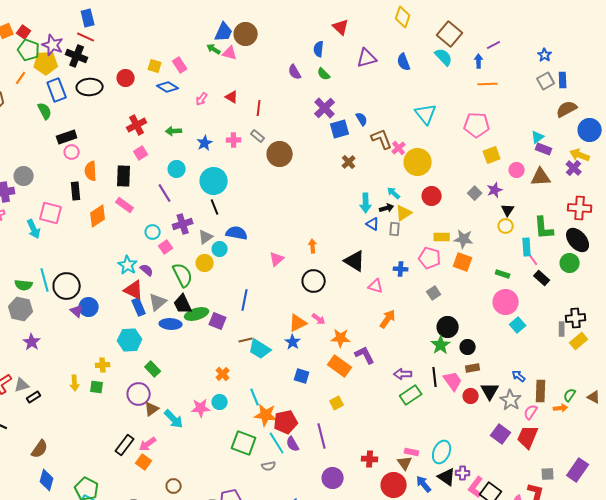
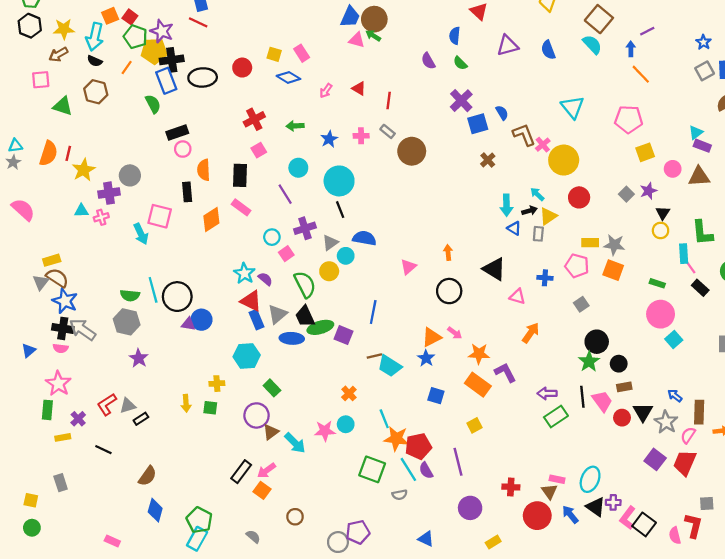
green arrow: (214, 49) -> (373, 36), moved
black cross: (77, 56) -> (172, 60), moved, turned -30
orange line: (488, 84) -> (641, 74), turned 48
purple triangle: (77, 311) -> (188, 324), turned -32

